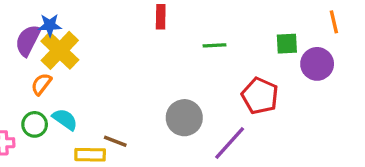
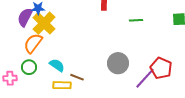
orange semicircle: (41, 84) -> (33, 43), size x1.5
red pentagon: (260, 96) -> (161, 68), moved
cyan semicircle: (65, 119) -> (57, 65), moved

